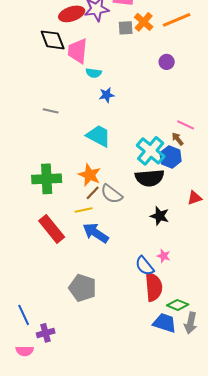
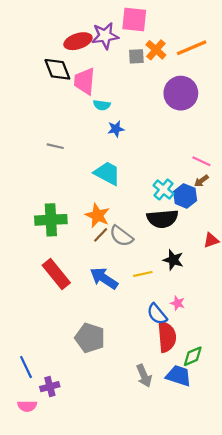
purple circle: (167, 62) -> (181, 93), size x2.0
brown arrow: (178, 139) -> (201, 181), moved, turned -88
cyan cross: (151, 151) -> (164, 189), size x0.7
yellow line: (84, 210) -> (143, 274), moved
green diamond: (178, 305) -> (193, 356), turned -45
gray arrow: (191, 323) -> (144, 376), moved, turned -35

